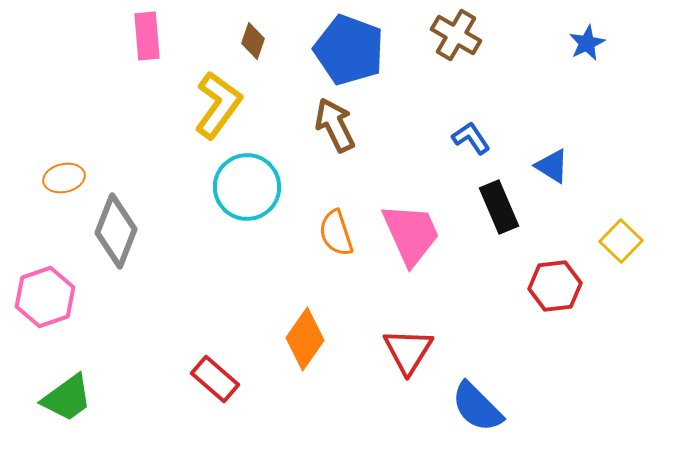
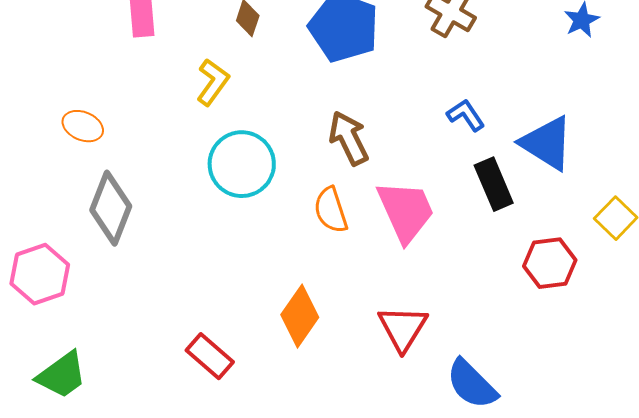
yellow L-shape: (218, 105) -> (213, 82), size x0.7
brown arrow: (335, 125) -> (349, 138), moved
blue triangle: (552, 166) -> (547, 143), size x1.6
orange ellipse: (64, 178) -> (83, 126), moved, turned 36

